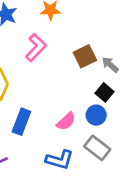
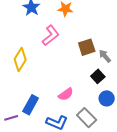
blue circle: (96, 115) -> (107, 98), moved
blue rectangle: (21, 122) -> (31, 105), moved

